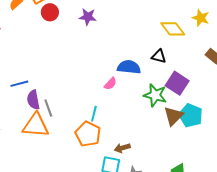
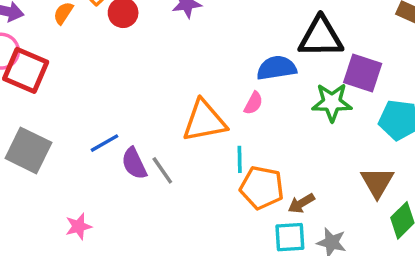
black triangle: (159, 56) -> (321, 37), size x1.8
brown triangle: (173, 116) -> (377, 182), moved
orange triangle: (36, 125) -> (204, 121), moved
orange pentagon: (88, 134) -> (262, 188), moved

